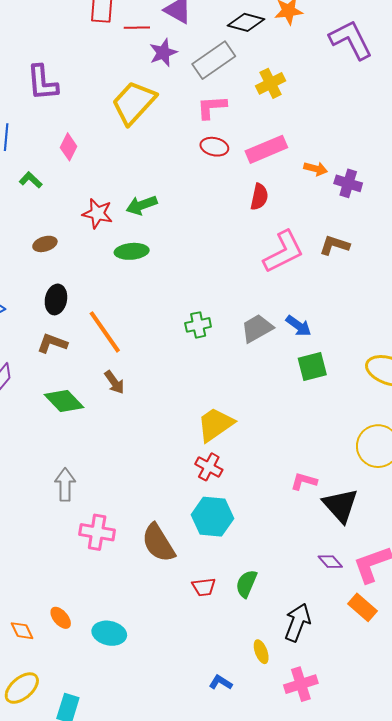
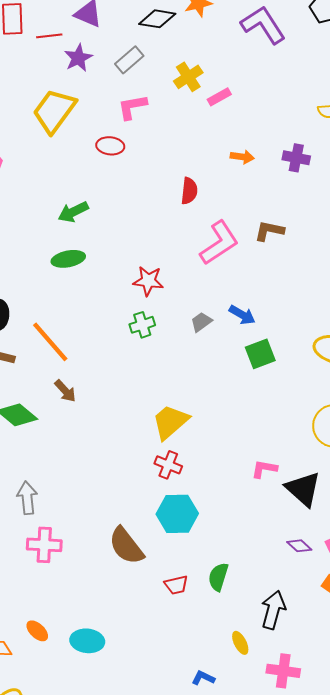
gray rectangle: (214, 60) -> (129, 60), size x0.7
red ellipse: (214, 147) -> (110, 146), moved
pink rectangle: (266, 149) -> (219, 97), moved, size x0.6
purple cross: (348, 183) -> (296, 158), moved
red star: (98, 213) -> (148, 281), moved
gray trapezoid: (257, 328) -> (201, 322), size x0.7
pink cross: (97, 532) -> (44, 545), moved
pink cross: (301, 684) -> (283, 671), turned 32

